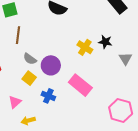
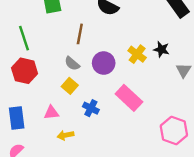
brown line: (18, 35) -> (80, 34), moved
purple circle: (51, 65) -> (104, 63), moved
pink triangle: (15, 102) -> (51, 113), turned 32

